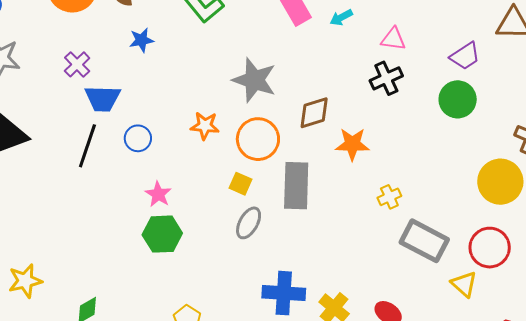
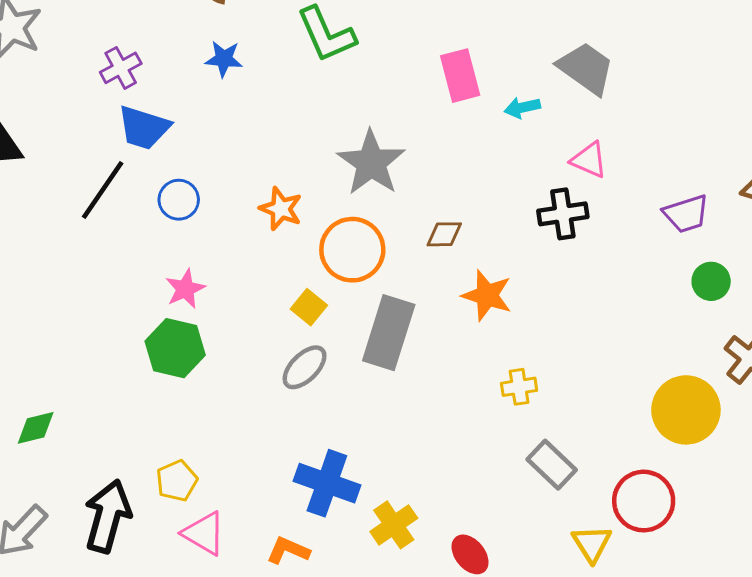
green circle: (458, 99) -> (711, 281), moved, size x0.7
brown diamond: (314, 113) -> (444, 234), size x0.7
gray rectangle: (424, 241) -> (552, 465), size x0.7

